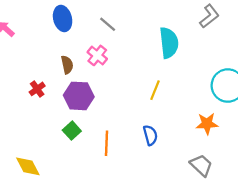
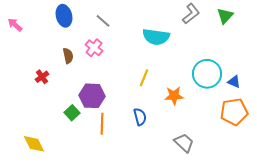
cyan semicircle: (169, 43) -> (156, 37), turned 104
purple hexagon: (79, 96) -> (92, 96), moved
orange star: (207, 124) -> (174, 96), moved

